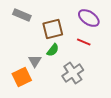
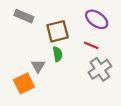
green semicircle: (53, 50) -> (58, 54), turned -48
gray cross: (73, 73) -> (100, 69), moved

